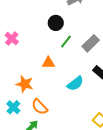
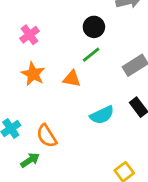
green line: (66, 41) -> (91, 55), moved
orange star: (25, 84) -> (33, 74), moved

